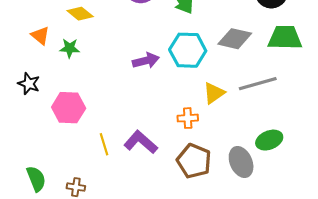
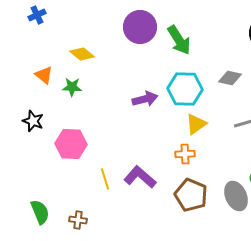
gray diamond: (235, 39) -> (230, 78), size x0.7
yellow triangle: (214, 93) -> (196, 124), moved

